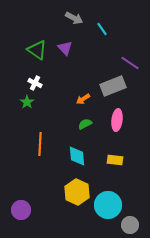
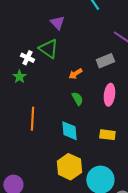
green triangle: (37, 50) -> (48, 49), moved
gray rectangle: (113, 86) -> (105, 61), size x0.7
green semicircle: (85, 124) -> (77, 99), turned 88

